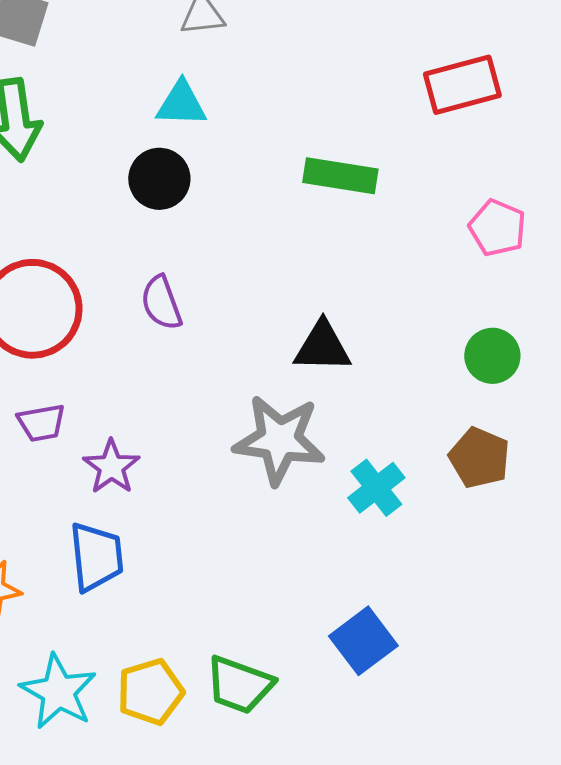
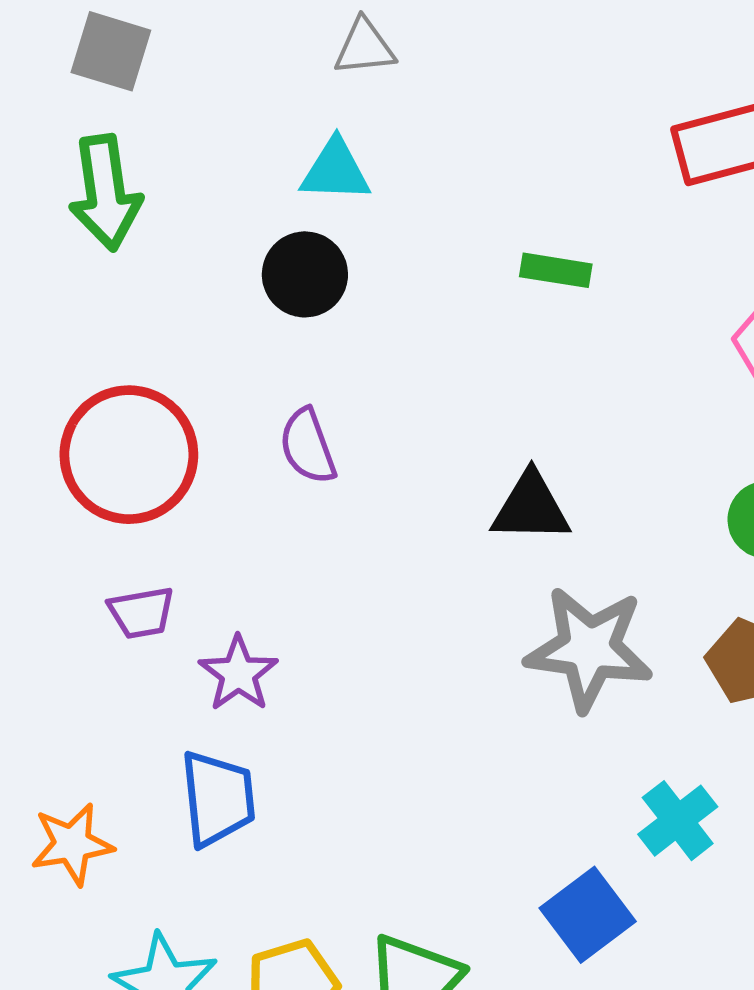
green rectangle: (340, 176) -> (556, 270), size x0.7
gray star: (279, 440) -> (589, 649), moved
cyan cross: (376, 488) -> (678, 821), moved

